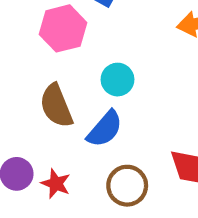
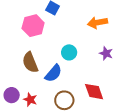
cyan circle: (117, 80) -> (69, 52), moved

